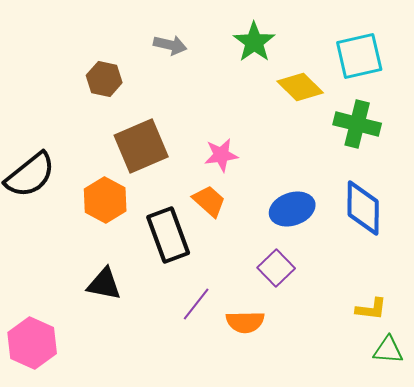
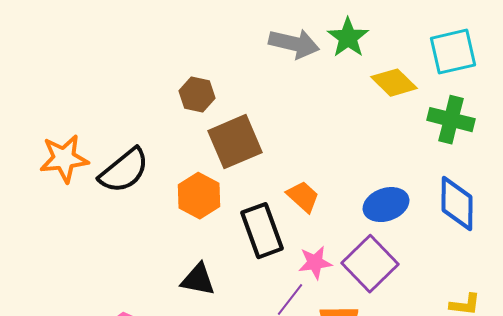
gray arrow: (170, 45) -> (294, 44), moved, size x1.5
brown hexagon: (104, 79) -> (197, 95), moved
pink star: (221, 155) -> (315, 263), moved
purple square: (276, 268) -> (370, 264), size x1.5

